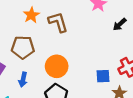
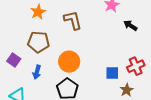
orange star: (31, 15) -> (38, 12), moved
black arrow: (120, 24) -> (130, 25), turned 72

